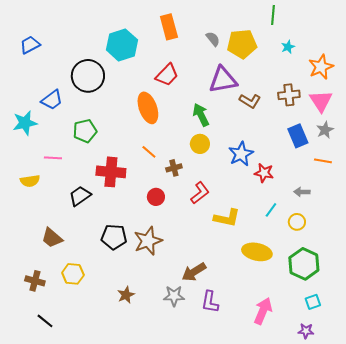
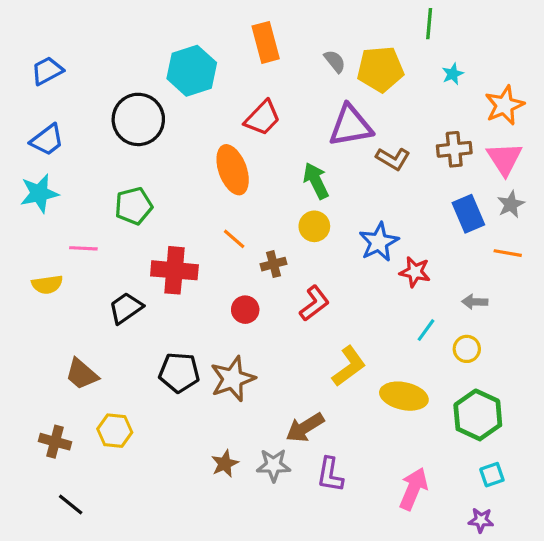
blue trapezoid: (52, 100) -> (47, 140), moved
yellow L-shape: (227, 218) -> (349, 366), moved, turned -48
brown star: (126, 295) -> (225, 464), moved

